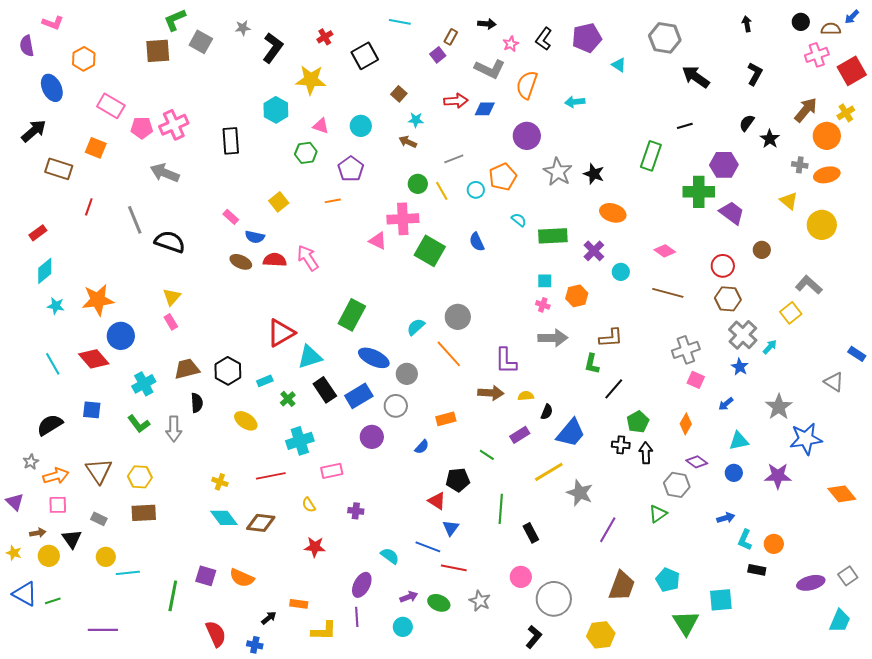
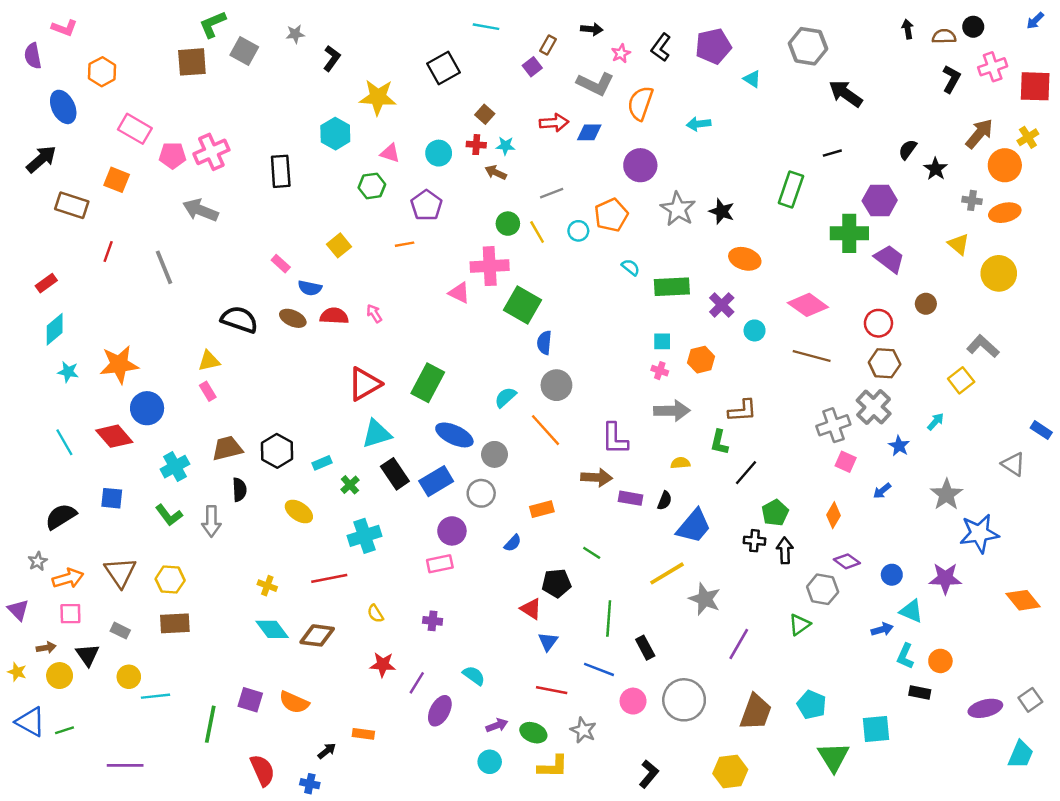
brown semicircle: (831, 29) -> (944, 36), moved
red cross: (325, 37) -> (476, 145), moved, turned 35
black L-shape: (273, 48) -> (332, 58), size x0.7
red square: (852, 71) -> (1035, 86), turned 32
black L-shape: (755, 74) -> (951, 79), moved
black semicircle: (170, 242) -> (239, 320), moved
blue semicircle: (477, 242) -> (544, 343), moved, turned 30
pink diamond: (665, 251) -> (808, 305), size x1.5
pink arrow: (308, 258) -> (374, 313), size x0.6
yellow triangle: (172, 297) -> (209, 361), turned 36
red triangle: (281, 333) -> (365, 384), moved
gray cross: (743, 335) -> (874, 407), moved
yellow semicircle: (526, 396) -> (680, 463), moved
purple rectangle: (520, 435) -> (631, 498), moved, turned 42
cyan triangle: (739, 441) -> (911, 611), moved, turned 35
pink rectangle: (332, 471) -> (440, 564), moved
blue line: (428, 547) -> (599, 669), moved
gray circle: (554, 599) -> (684, 700), moved
purple line: (357, 617) -> (417, 683), moved, turned 36
yellow L-shape: (324, 631) -> (553, 767), moved

